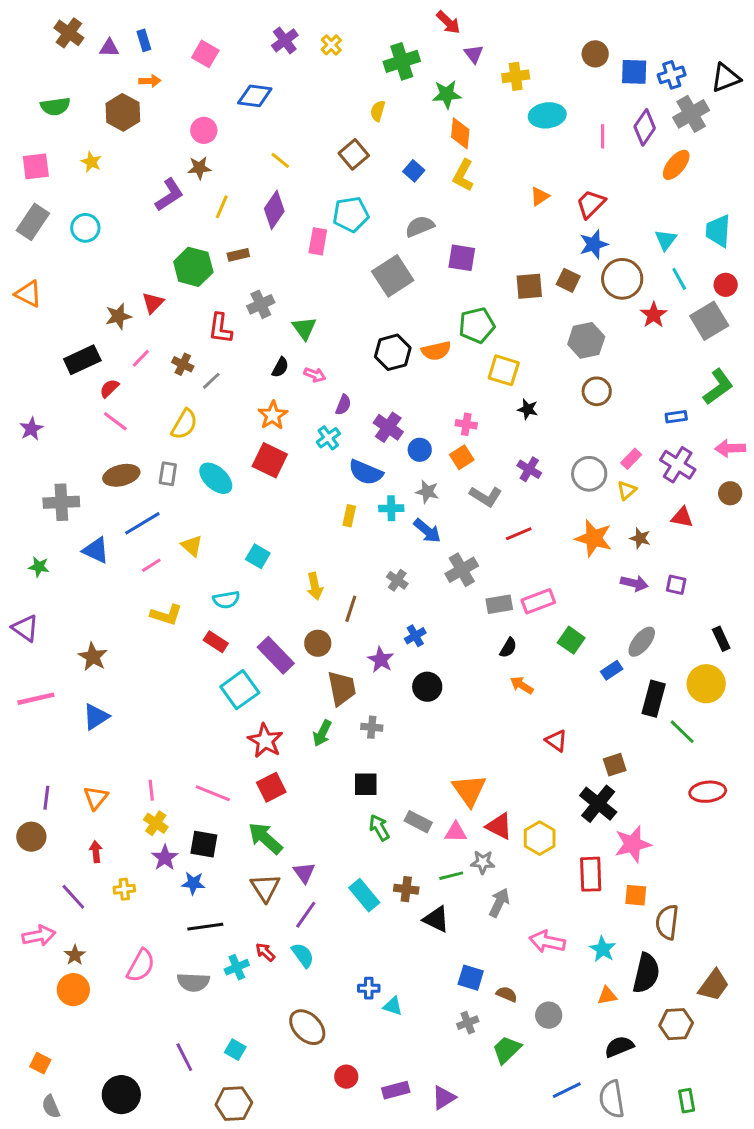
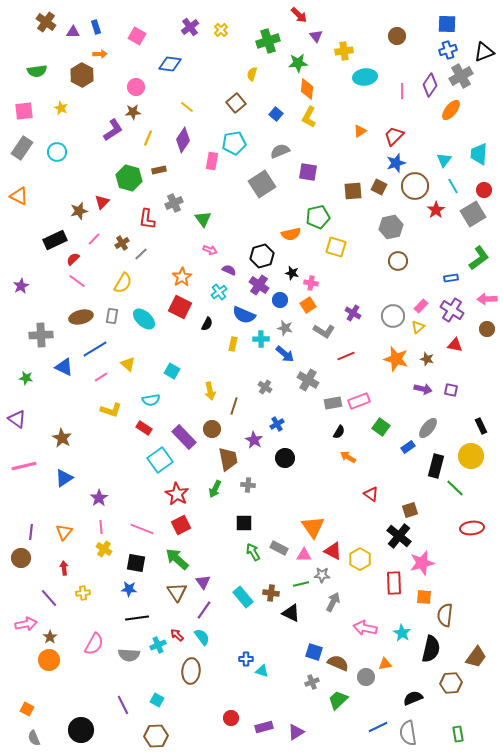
blue square: (634, 72) -> (447, 24), moved
black hexagon: (393, 352) -> (262, 256), moved
brown cross: (183, 364) -> (122, 243), turned 32
black semicircle: (280, 367) -> (207, 324), moved
purple semicircle: (343, 405) -> (229, 270), turned -88
black star: (528, 409) -> (292, 273), moved
gray cross: (462, 570) -> (308, 380), turned -30
purple star: (165, 858) -> (99, 498), moved
brown semicircle: (507, 994) -> (338, 663), size x1.5
orange triangle: (607, 996) -> (385, 664), moved
brown ellipse: (307, 1027) -> (191, 671), moved, turned 50

